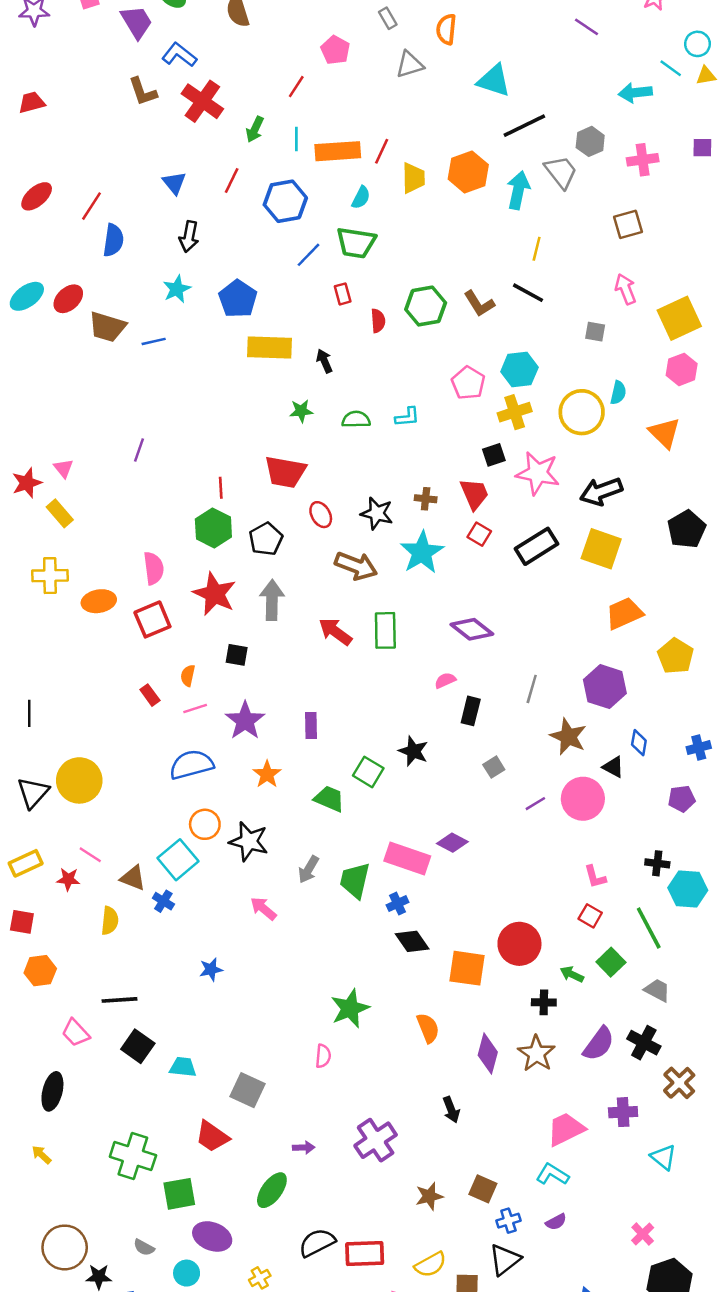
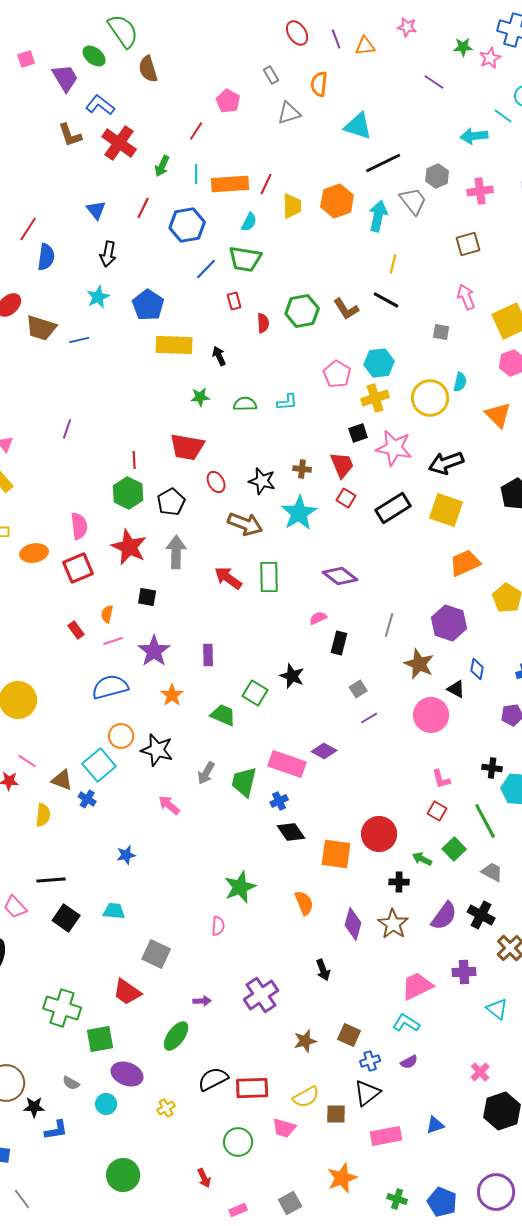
purple line: (535, 804) -> (369, 718), moved
cyan trapezoid: (183, 1067) -> (114, 911), moved

